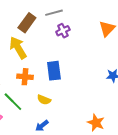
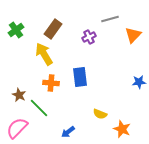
gray line: (54, 13) -> (110, 19), moved
yellow semicircle: (44, 100) -> (100, 114), moved

